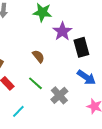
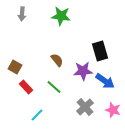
purple star: (62, 31) -> (83, 71), moved, turned 30
gray cross: (59, 95) -> (85, 107), moved

